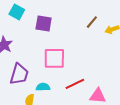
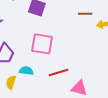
brown line: (92, 22) -> (85, 14), turned 40

